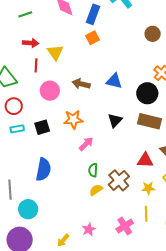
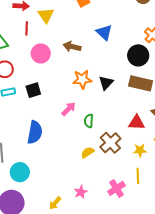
blue triangle: (114, 81) -> (104, 32), moved, turned 30
orange star: (73, 119) -> (82, 79), moved
pink arrow: (86, 144) -> (69, 109), moved
green semicircle: (93, 170) -> (89, 121), moved

